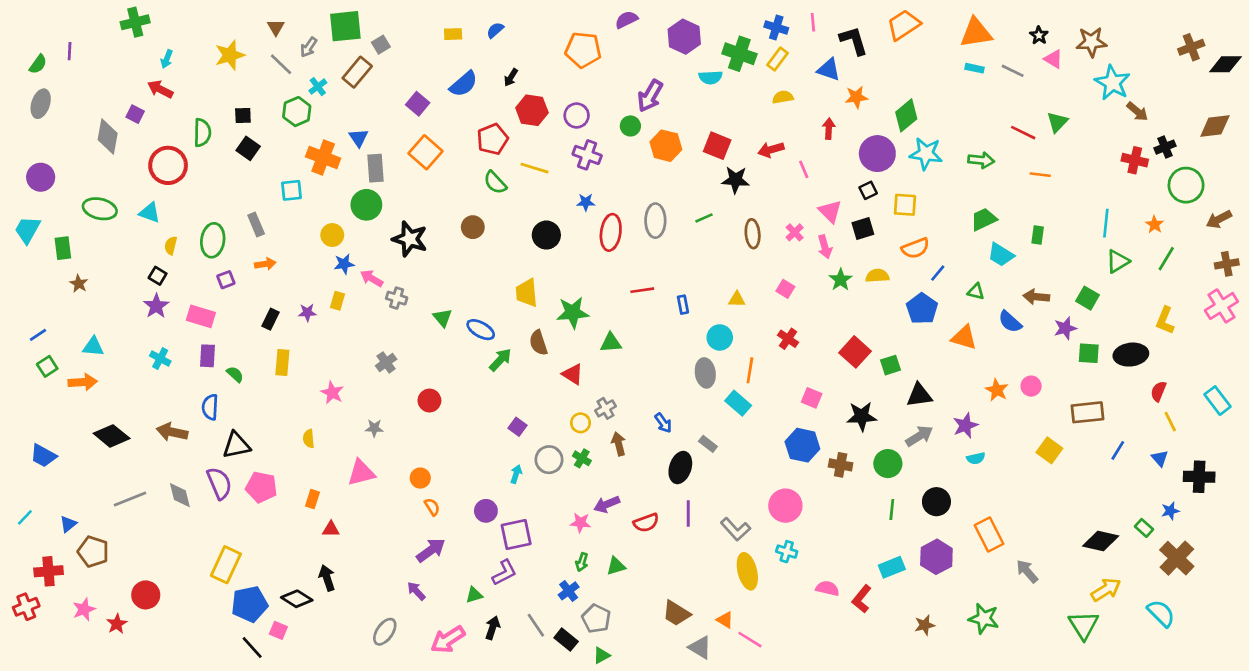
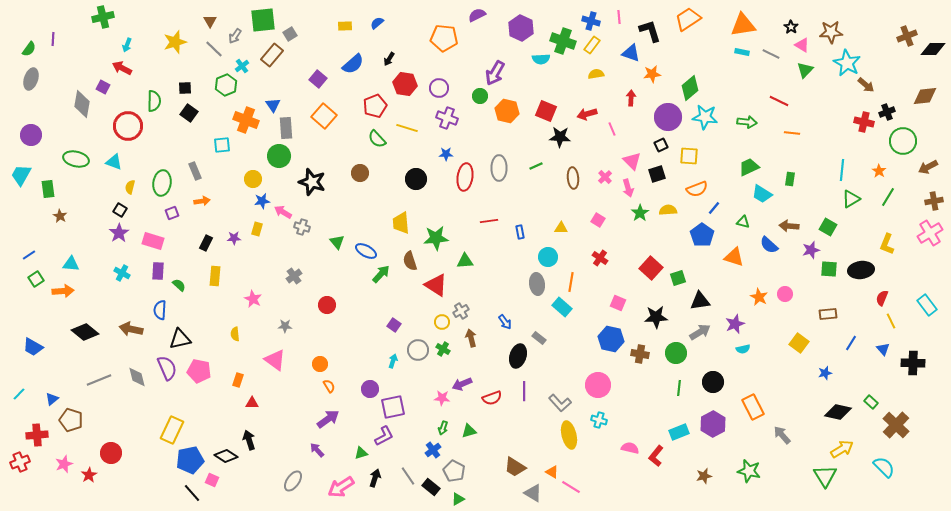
green triangle: (1057, 122) -> (805, 70), moved
red triangle: (573, 374) -> (436, 285), size x1.4
brown rectangle: (1088, 412) -> (828, 314), size x0.7
pink triangle: (361, 473) -> (275, 360), turned 50
blue star: (1170, 511) -> (825, 373), moved

